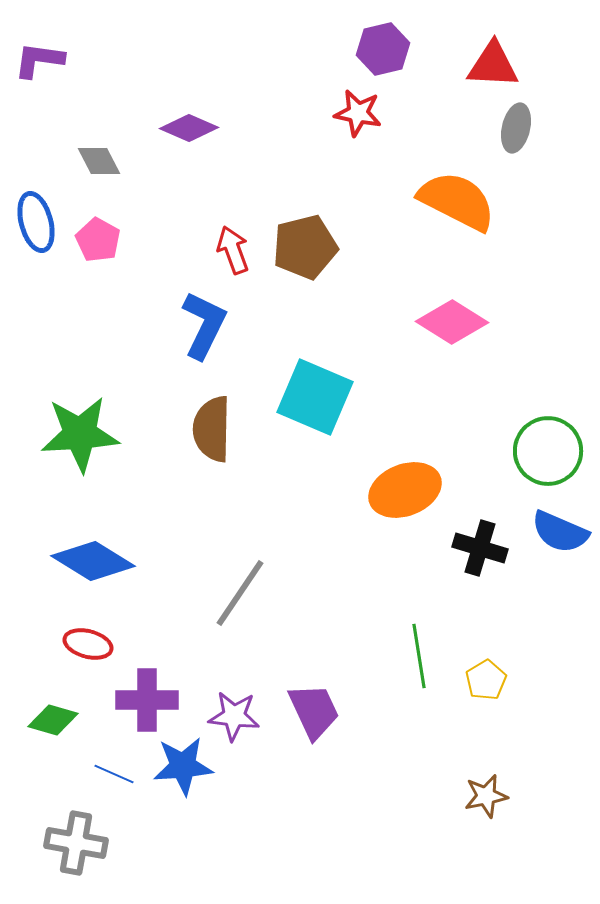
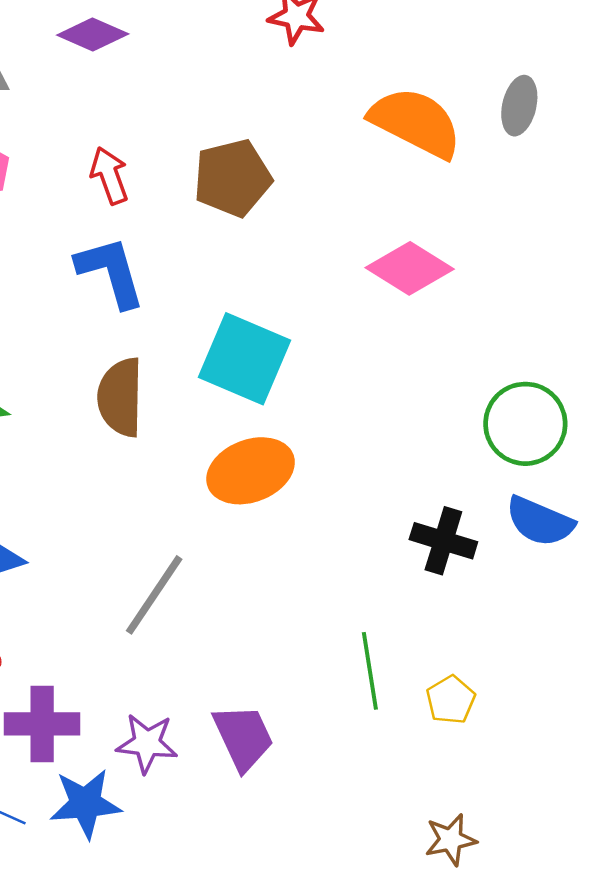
gray ellipse: (516, 128) -> (519, 106), moved
red arrow: (233, 250) -> (110, 176), moved
blue L-shape: (204, 325) -> (111, 272), turned -42
orange ellipse: (405, 490) -> (251, 471), moved

